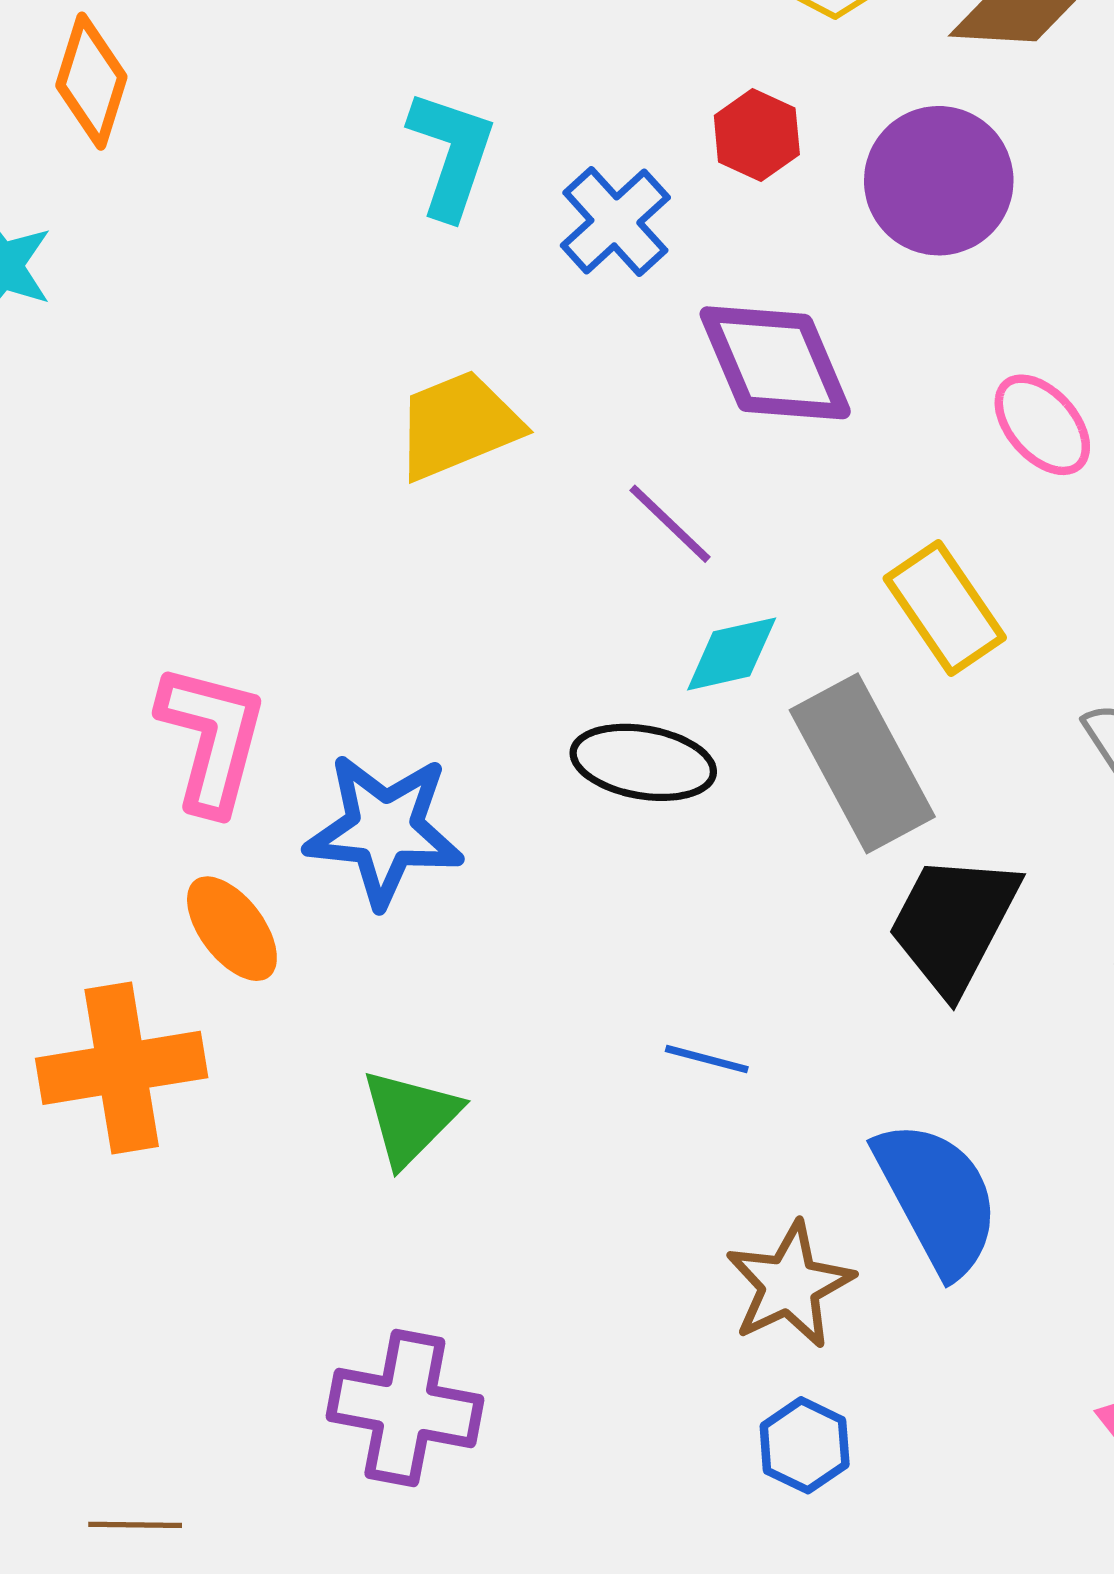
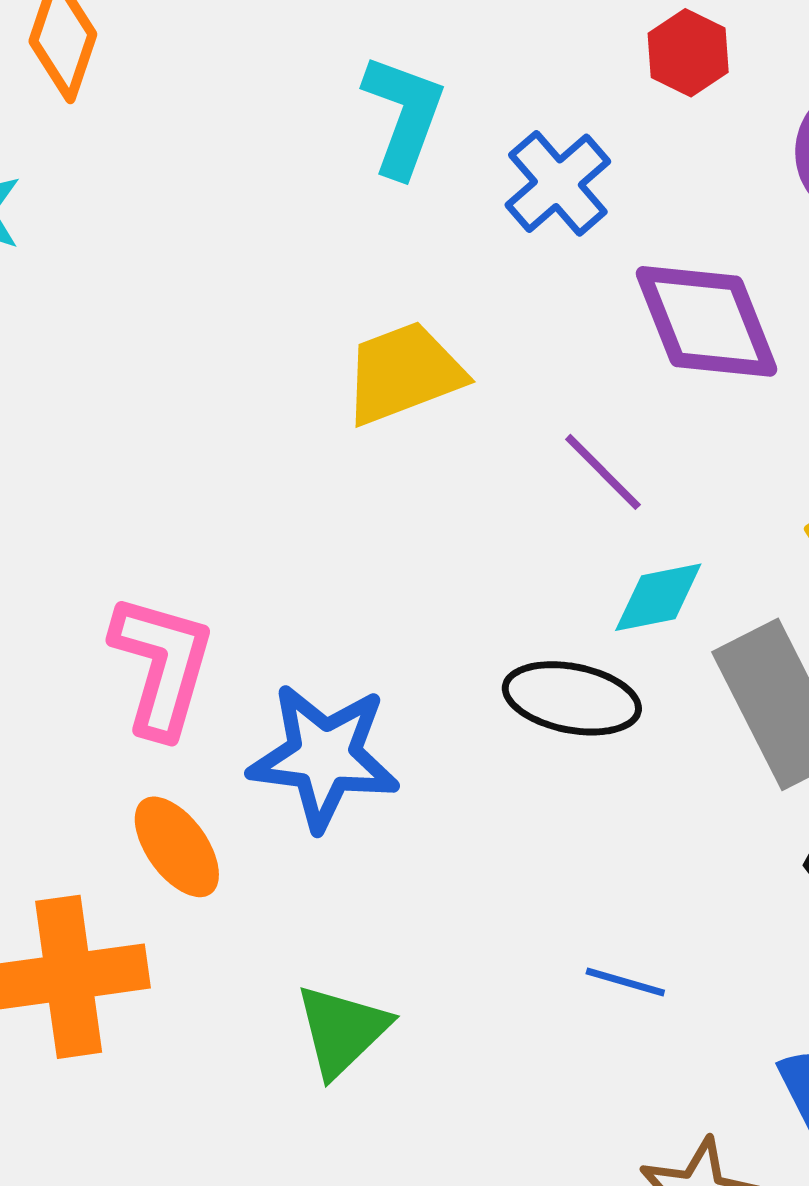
red hexagon: (757, 135) -> (688, 53), moved

